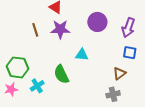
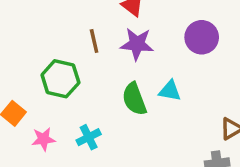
green hexagon: (18, 67) -> (60, 79), moved
green semicircle: (61, 74) -> (134, 99), moved

